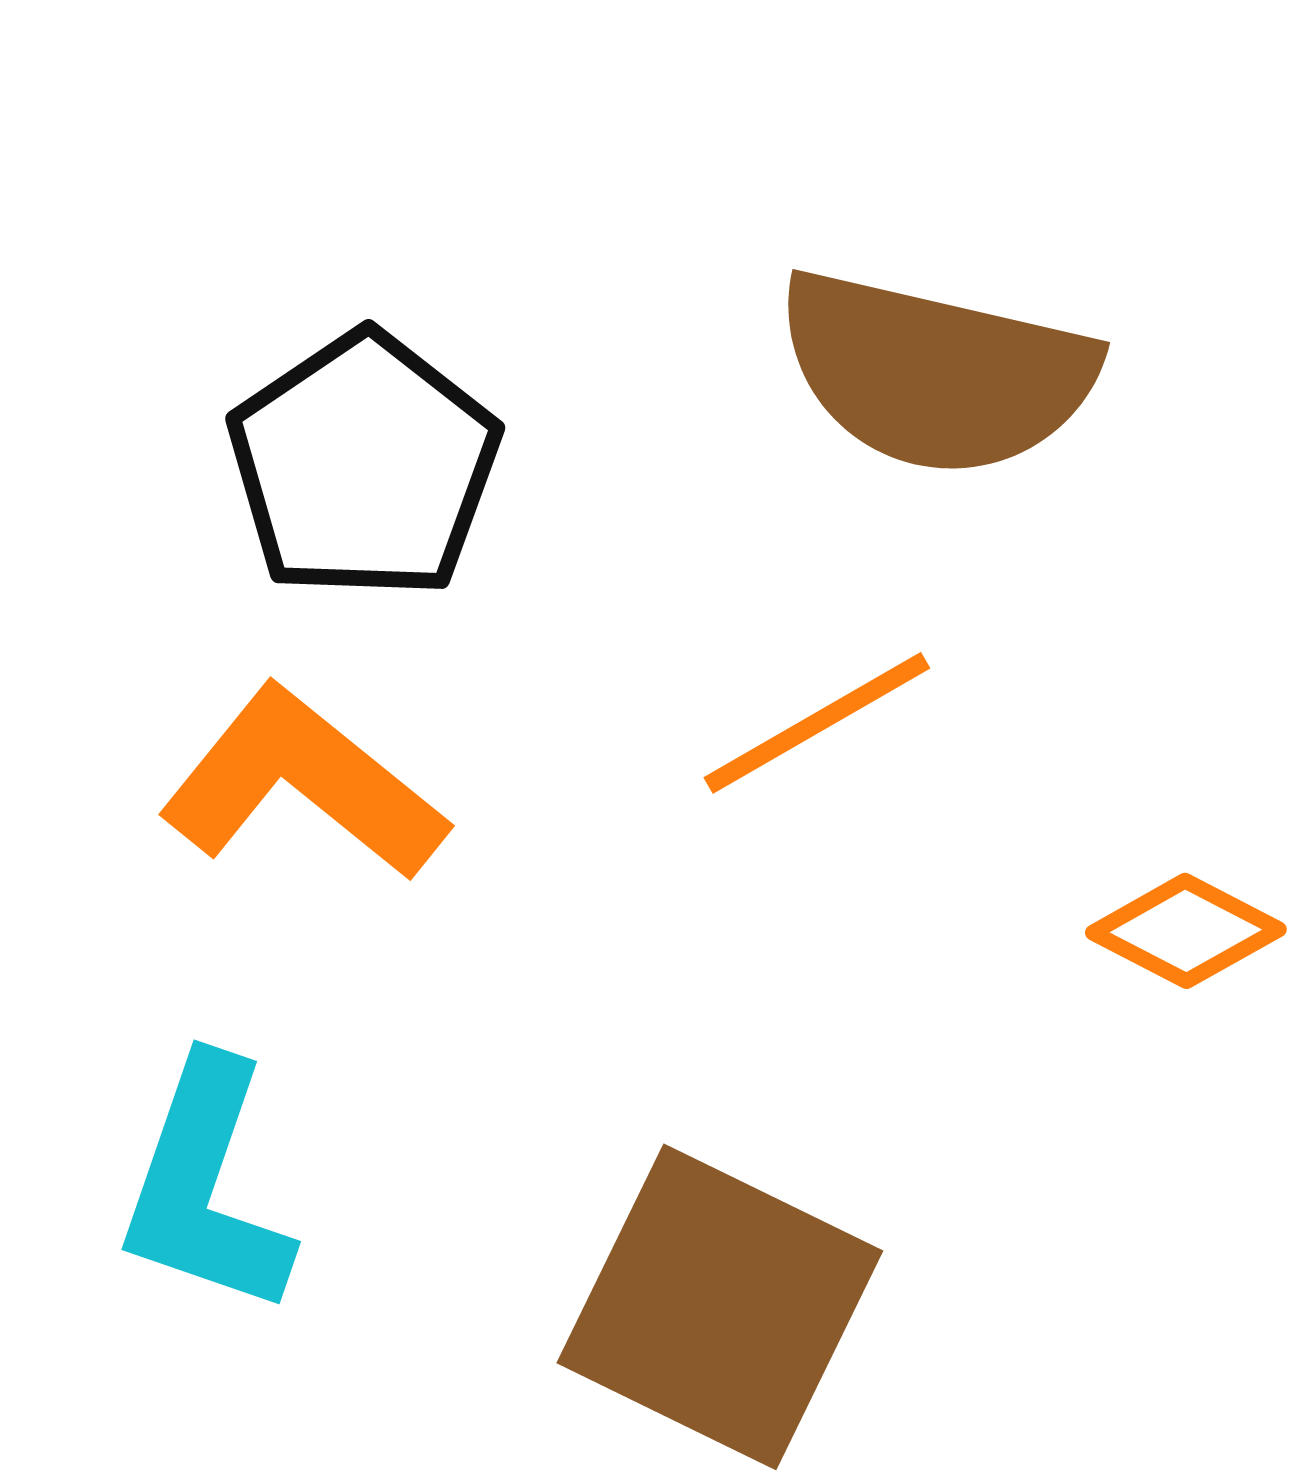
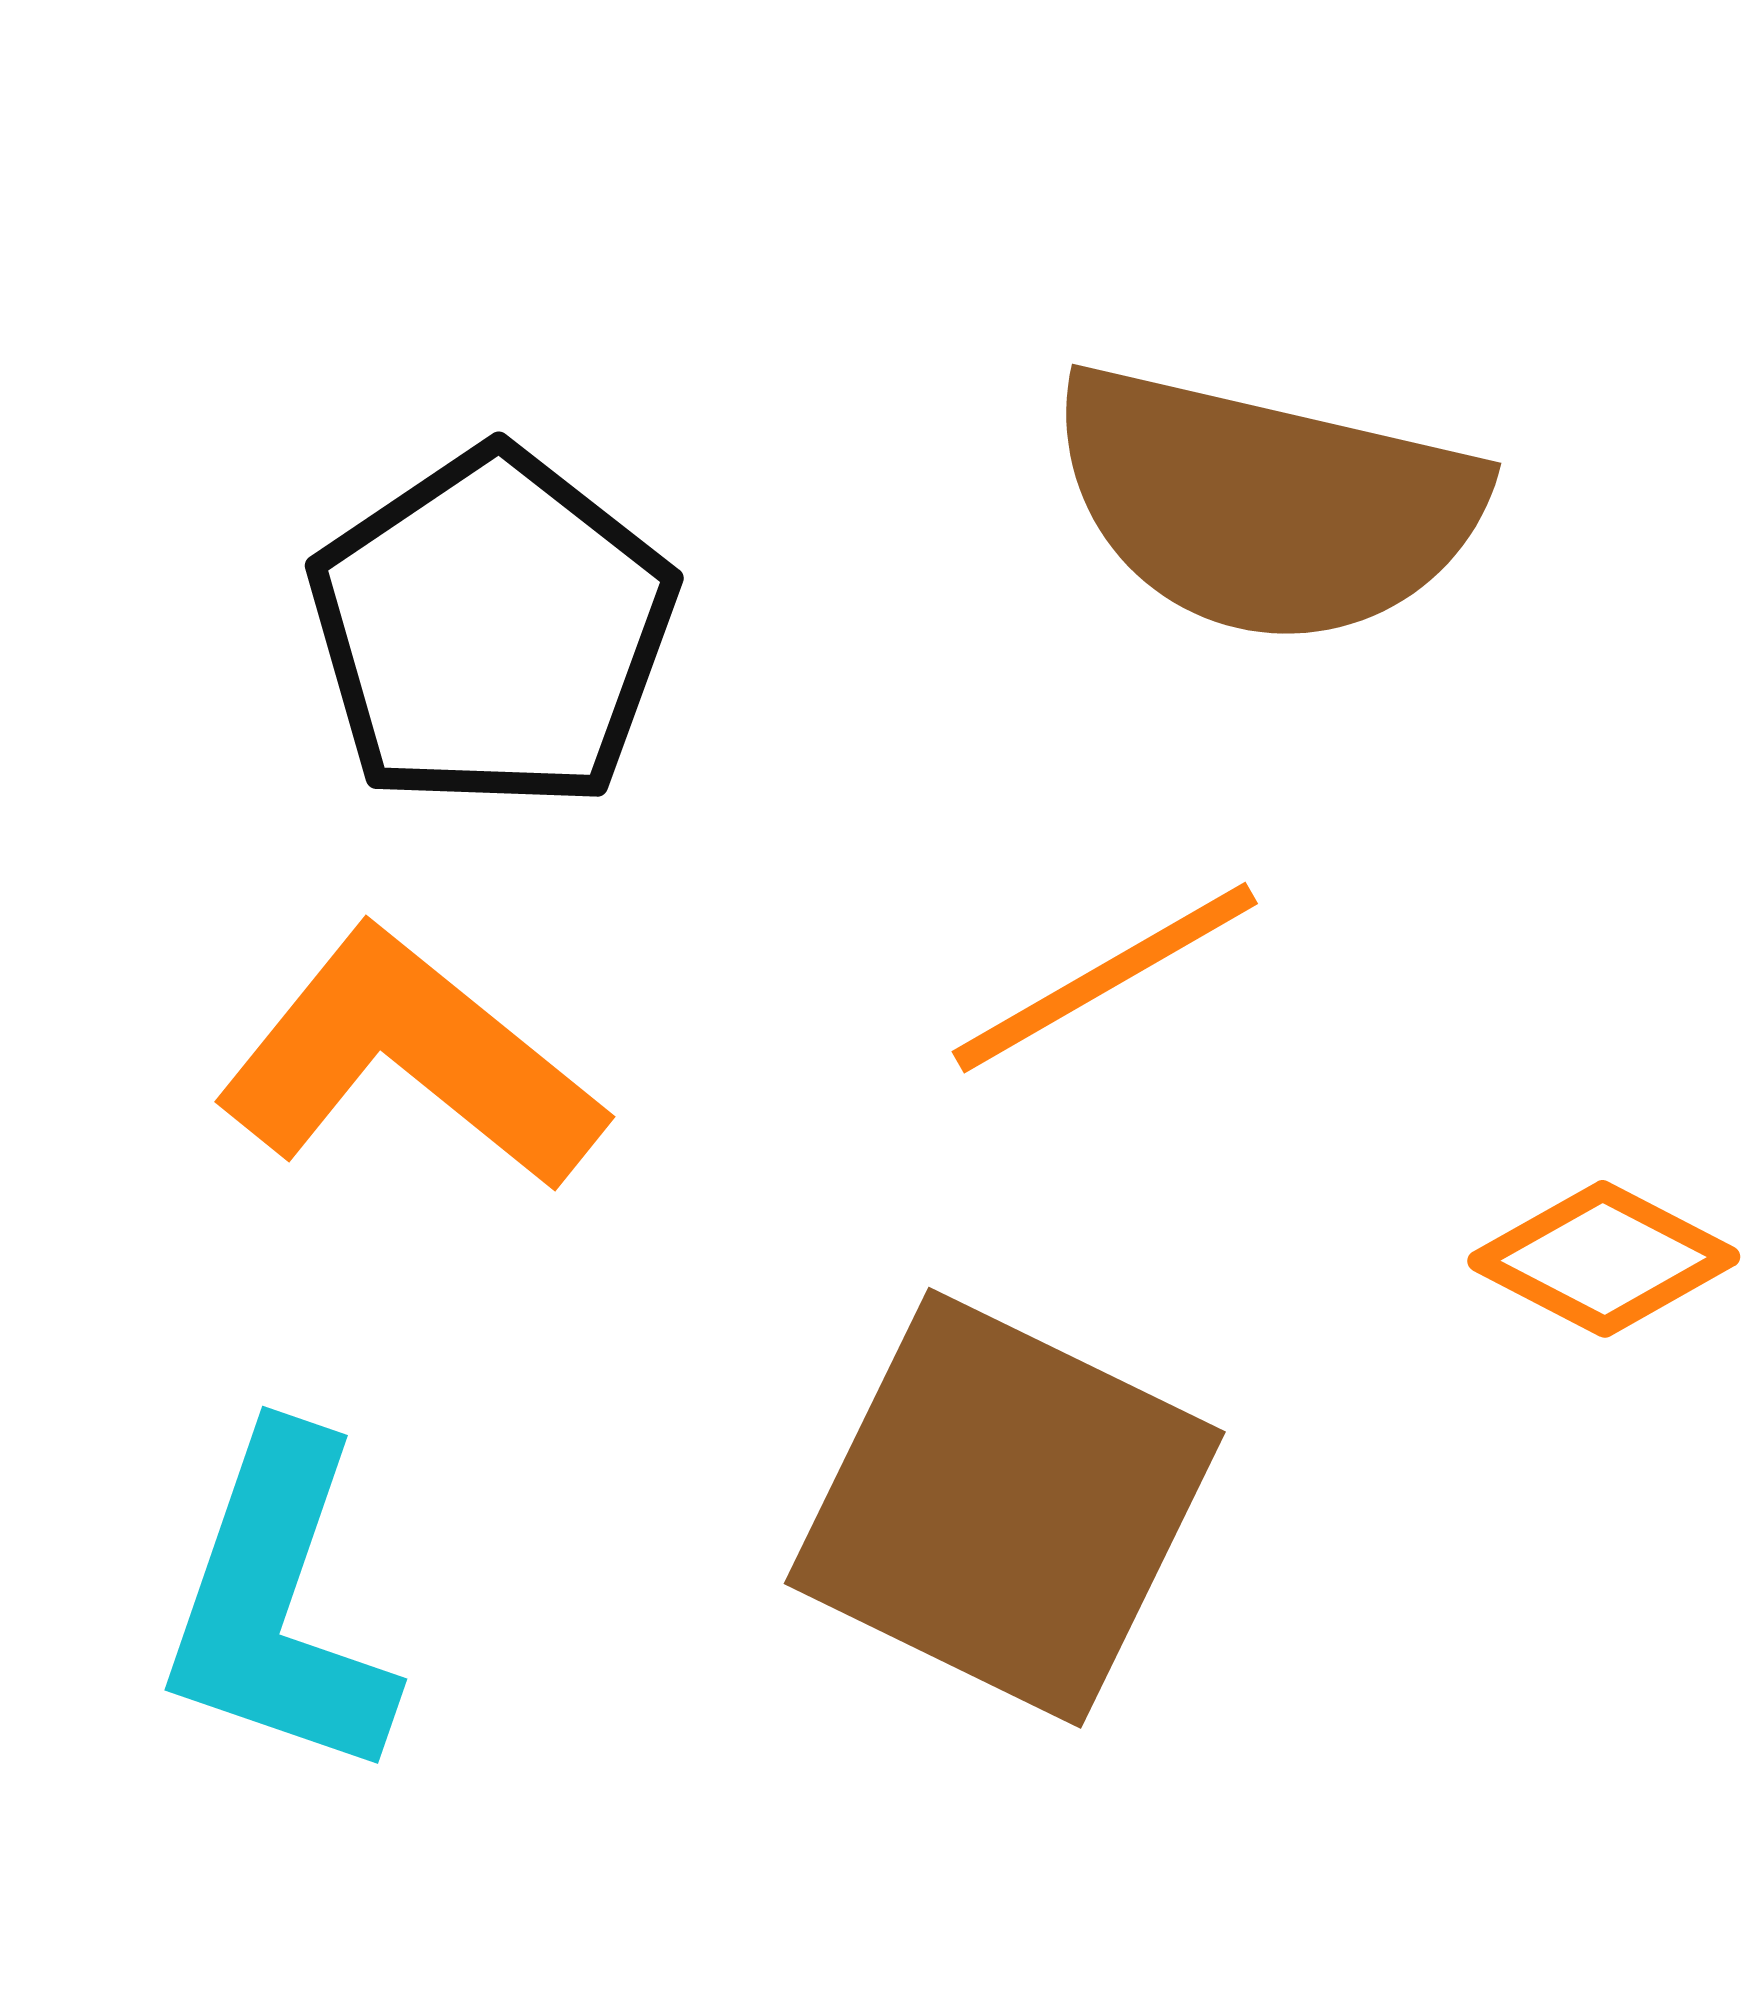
brown square: (720, 1307) -> (1005, 1508), moved

